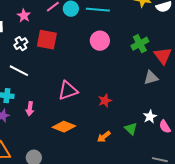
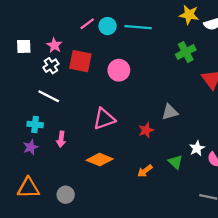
pink star: (24, 16) -> (54, 45), moved
pink circle: (100, 41) -> (119, 70), moved
green cross: (140, 44) -> (186, 52), moved
gray triangle: (151, 78) -> (170, 112), moved

